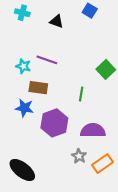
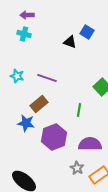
black triangle: (57, 21) -> (70, 42), moved
cyan star: (23, 66) -> (17, 76), moved
brown rectangle: (38, 88) -> (39, 104), turned -48

